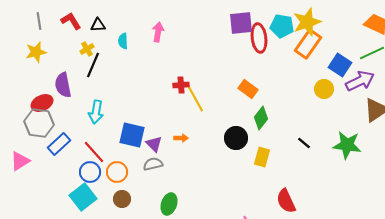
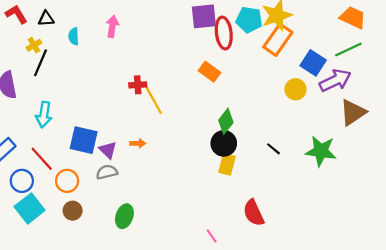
orange rectangle: (248, 89) -> (209, 72), moved
black circle: (236, 138) -> (224, 143), moved
blue circle: (90, 172) -> (22, 181), moved

